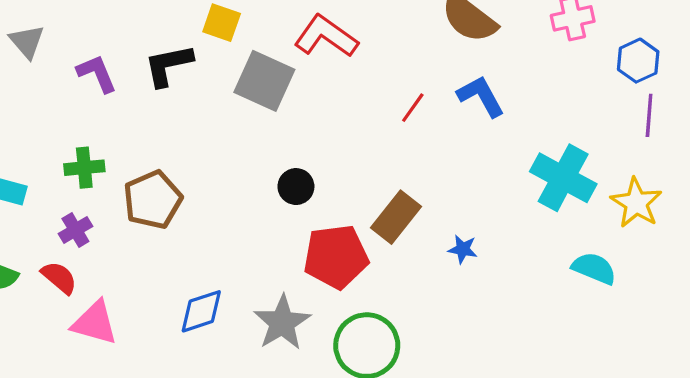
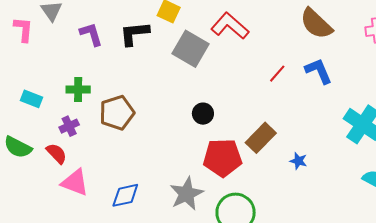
blue diamond: (201, 311) -> (125, 195), moved

